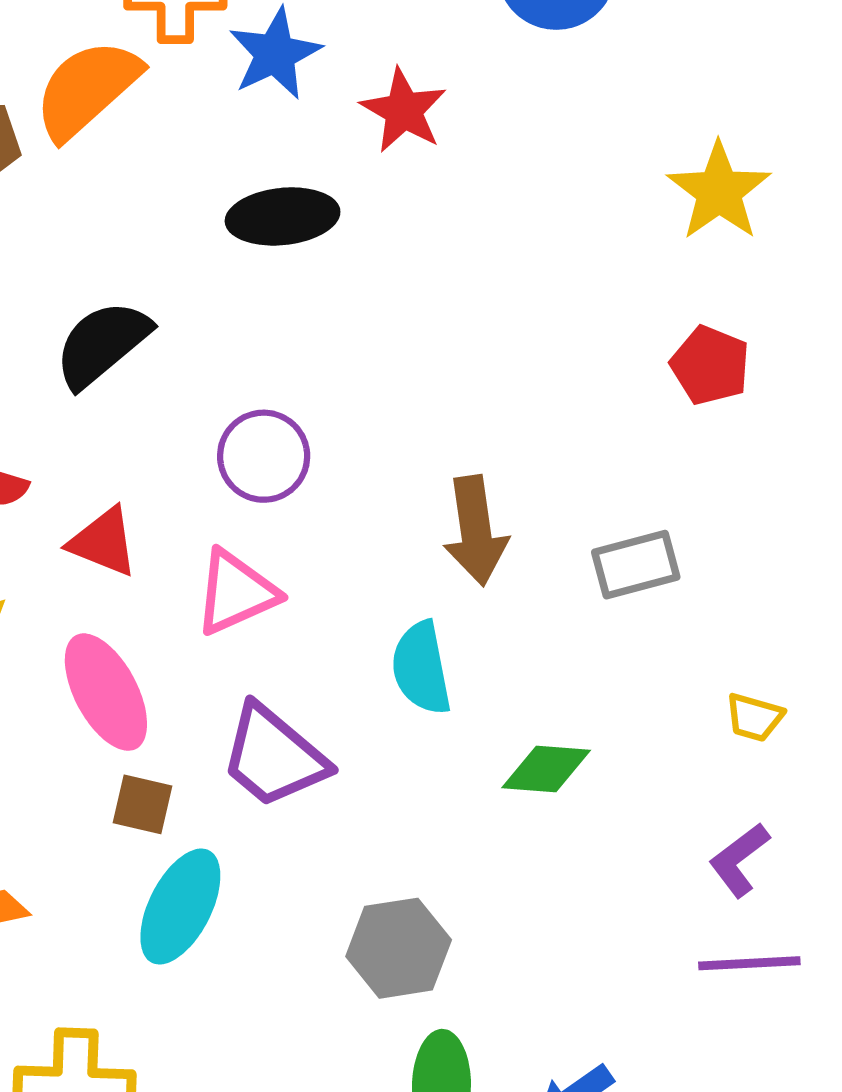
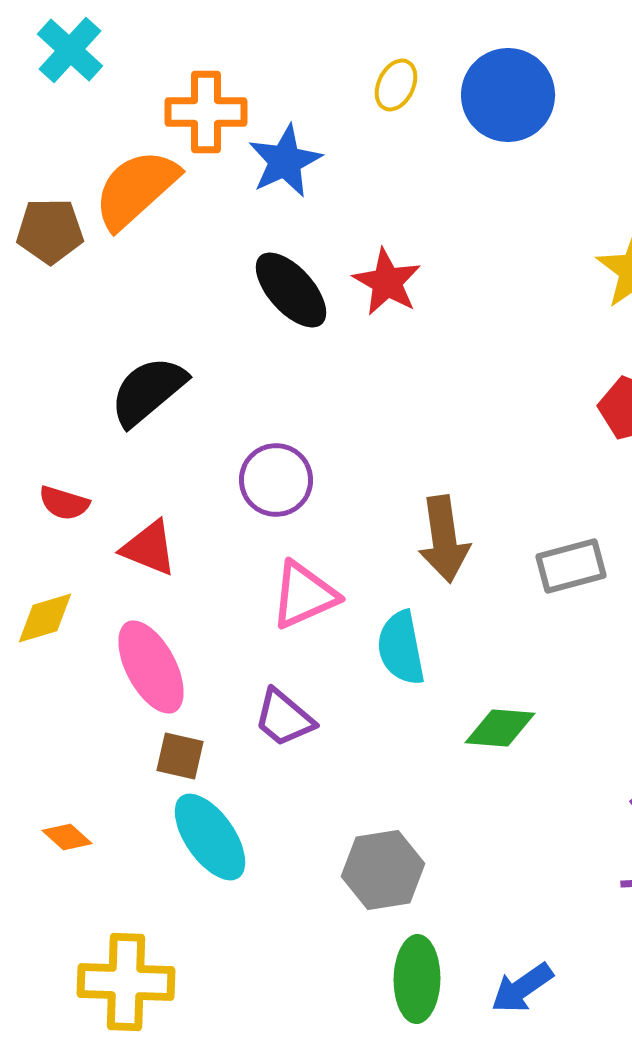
red star: (404, 111) -> (387, 282), moved
black ellipse: (283, 216) -> (291, 290), turned 54
pink triangle: (236, 592) -> (304, 595), moved
purple trapezoid: (274, 756) -> (284, 718), size x0.7
cyan ellipse: (180, 907) -> (210, 837), turned -62

